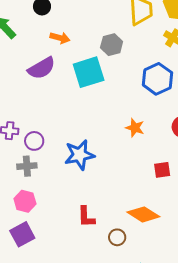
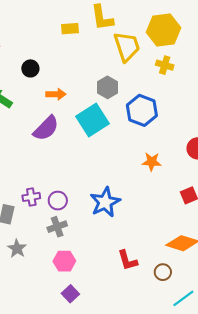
blue hexagon: (157, 79) -> (142, 110), moved
purple square: (22, 234) -> (70, 294), size x0.7

